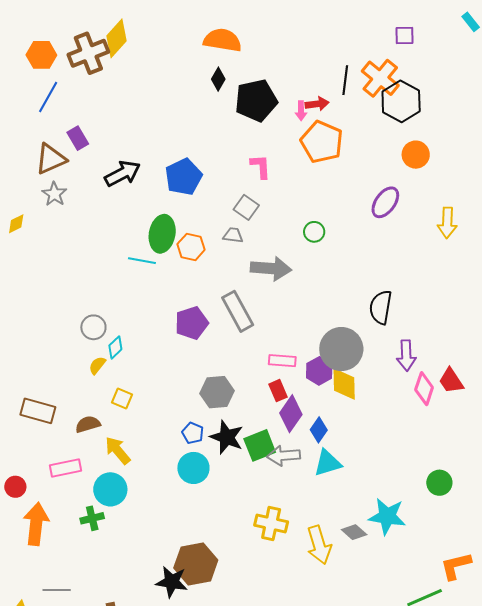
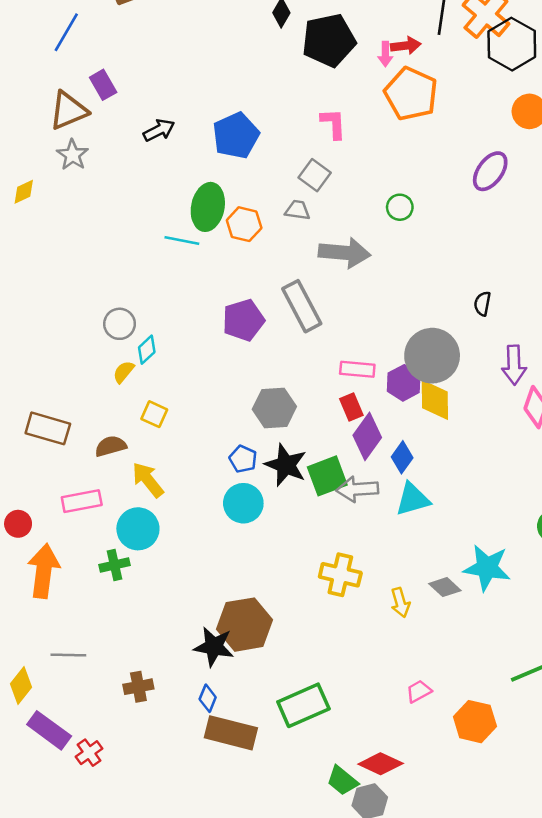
black arrow: (123, 173) -> (159, 130), size x0.7
black semicircle: (381, 307) -> (482, 304), size x0.6
yellow arrow: (319, 545) -> (400, 603), size x0.6

